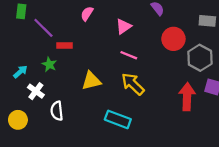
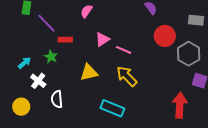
pink triangle: (124, 26) -> (102, 39), moved
red arrow: (187, 97) -> (180, 105), moved

